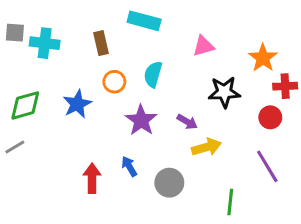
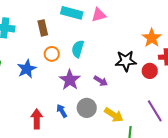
pink triangle: (203, 46) -> (99, 15), moved
red circle: (270, 117) -> (150, 71), moved
yellow arrow: (206, 147) -> (114, 115), moved, turned 48
gray circle: (169, 183) -> (87, 108), moved

